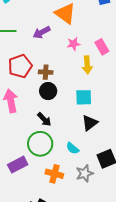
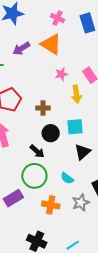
purple arrow: (42, 32) -> (21, 48), moved
brown cross: (46, 72) -> (43, 108), moved
black circle: (48, 91) -> (51, 133), moved

